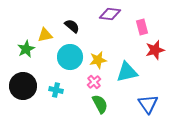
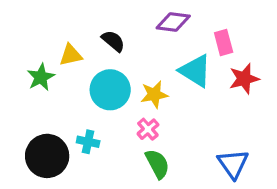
cyan triangle: (127, 72) -> (195, 71), moved, turned 45
black circle: (23, 86) -> (47, 156), moved

